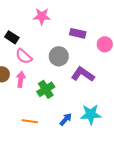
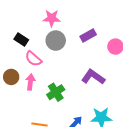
purple rectangle: (78, 33) -> (88, 35), turned -42
gray circle: (59, 56) -> (56, 41), moved

